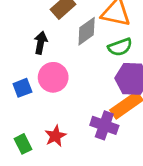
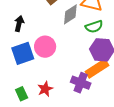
black arrow: (41, 43) -> (19, 24), moved
blue square: (22, 88) -> (23, 53), size x1.6

